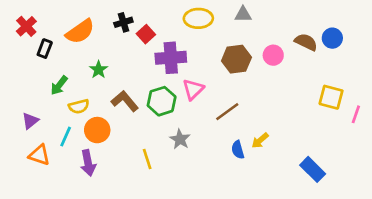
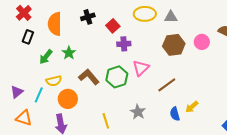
gray triangle: (243, 14) -> (171, 17), moved
red cross: (26, 26) -> (24, 13), moved
orange semicircle: (80, 32) -> (55, 24), turned 125
red square: (146, 34) -> (113, 26), moved
purple cross: (171, 58) -> (124, 44), size x0.6
green arrow: (59, 85) -> (46, 57), moved
cyan line: (66, 137) -> (39, 95), moved
gray star: (180, 139) -> (138, 112), moved

